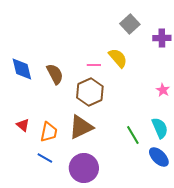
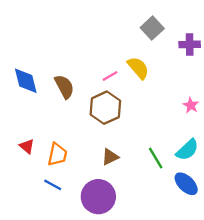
pink line: (94, 65) -> (110, 76), turned -32
brown triangle: (81, 127) -> (110, 157), moved, size x0.6
cyan semicircle: (160, 128) -> (187, 150), turned 70

